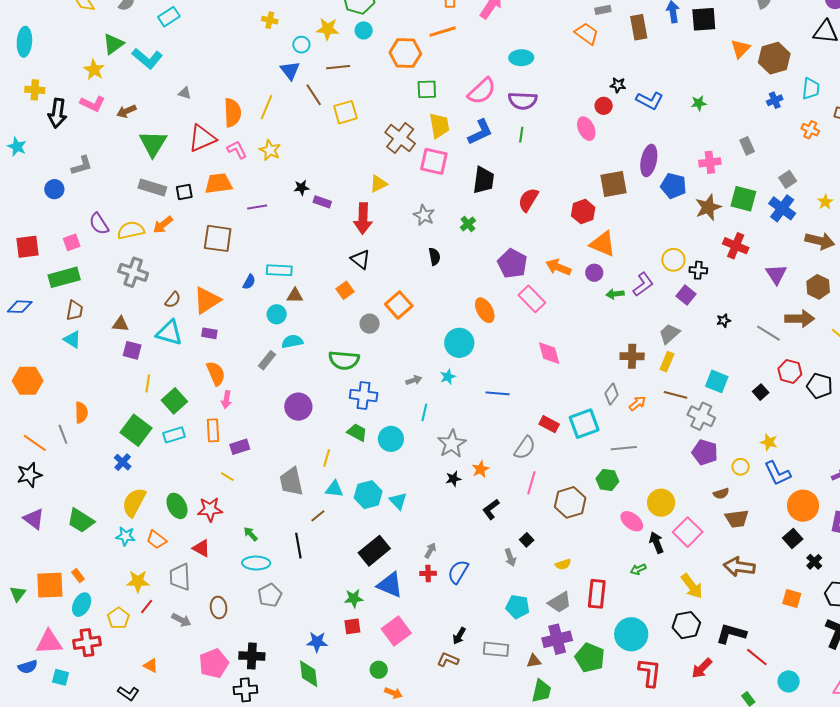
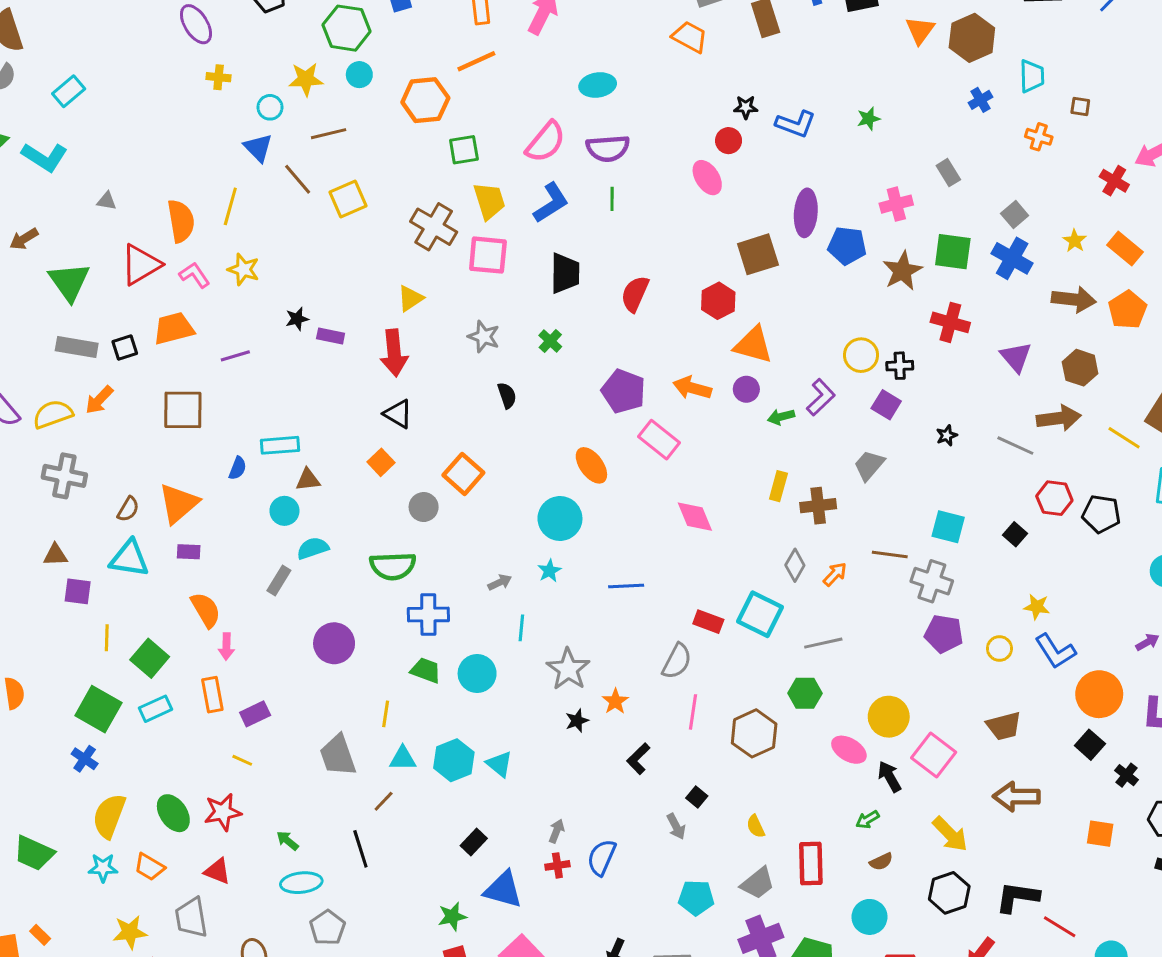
yellow rectangle: (667, 362) -> (778, 486), moved
cyan square: (584, 424) -> (760, 614), turned -36
brown semicircle: (721, 493) -> (881, 862), moved
black rectangle: (374, 551) -> (474, 842), size x0.6
yellow semicircle: (563, 564) -> (756, 826), turned 91
cyan circle: (631, 634) -> (869, 917), size x0.7

